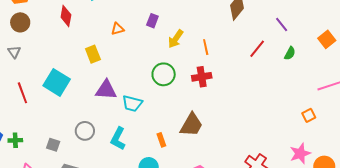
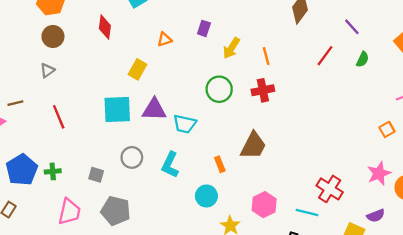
gray triangle: (14, 52) -> (47, 70), turned 32
yellow rectangle: (93, 54) -> (137, 69), turned 54
cyan square: (57, 82) -> (117, 109), moved, turned -32

